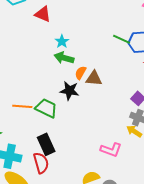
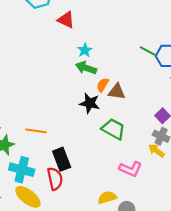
orange line: (22, 106) -> (36, 131), moved
green trapezoid: (46, 108) -> (113, 129), moved

